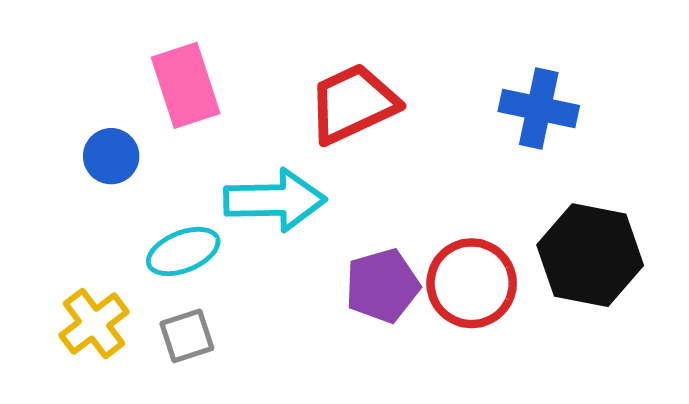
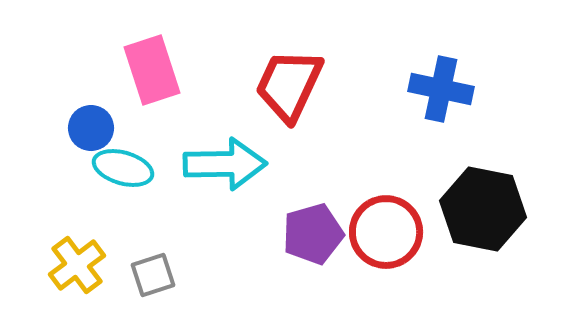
red trapezoid: (353, 104) -> (289, 85), turned -40
cyan ellipse: (183, 251) -> (123, 168), moved, turned 38

